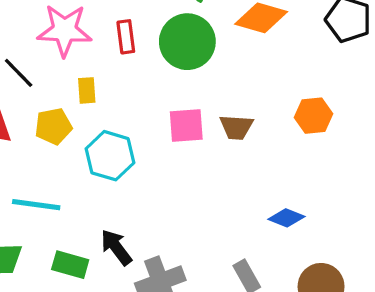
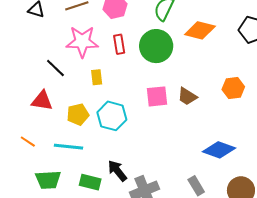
yellow pentagon: (53, 126) -> (78, 114), moved
brown trapezoid: (236, 127) -> (187, 96), turned 30
blue diamond: (286, 218) -> (219, 150), size x1.5

